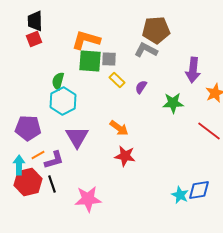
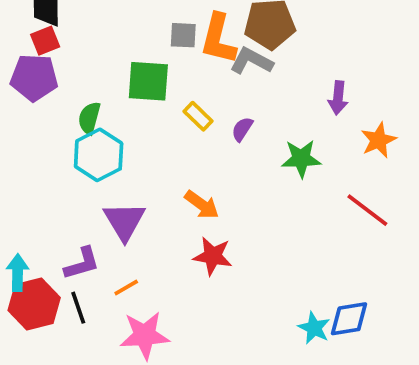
orange L-shape: (86, 40) -> (218, 39), moved, turned -92
gray square: (109, 59) -> (183, 35), moved
purple arrow: (193, 70) -> (338, 98), size x0.7
purple pentagon: (28, 128) -> (34, 78), moved
orange line: (38, 155) -> (126, 287), moved

